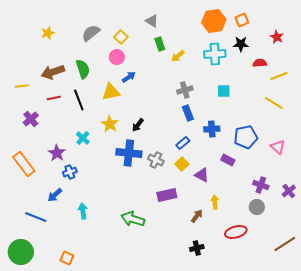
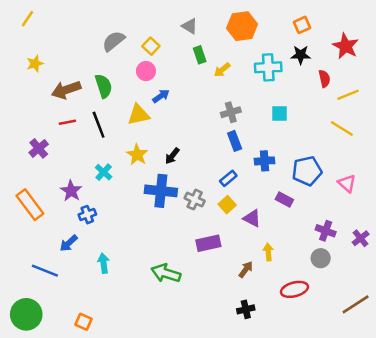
orange hexagon: (214, 21) -> (242, 26), moved
yellow star: (48, 33) -> (35, 64), moved
red star: (277, 37) -> (346, 46), size x1.5
red semicircle: (260, 63) -> (324, 79), turned 80
yellow line: (22, 86) -> (27, 19), moved, turned -48

